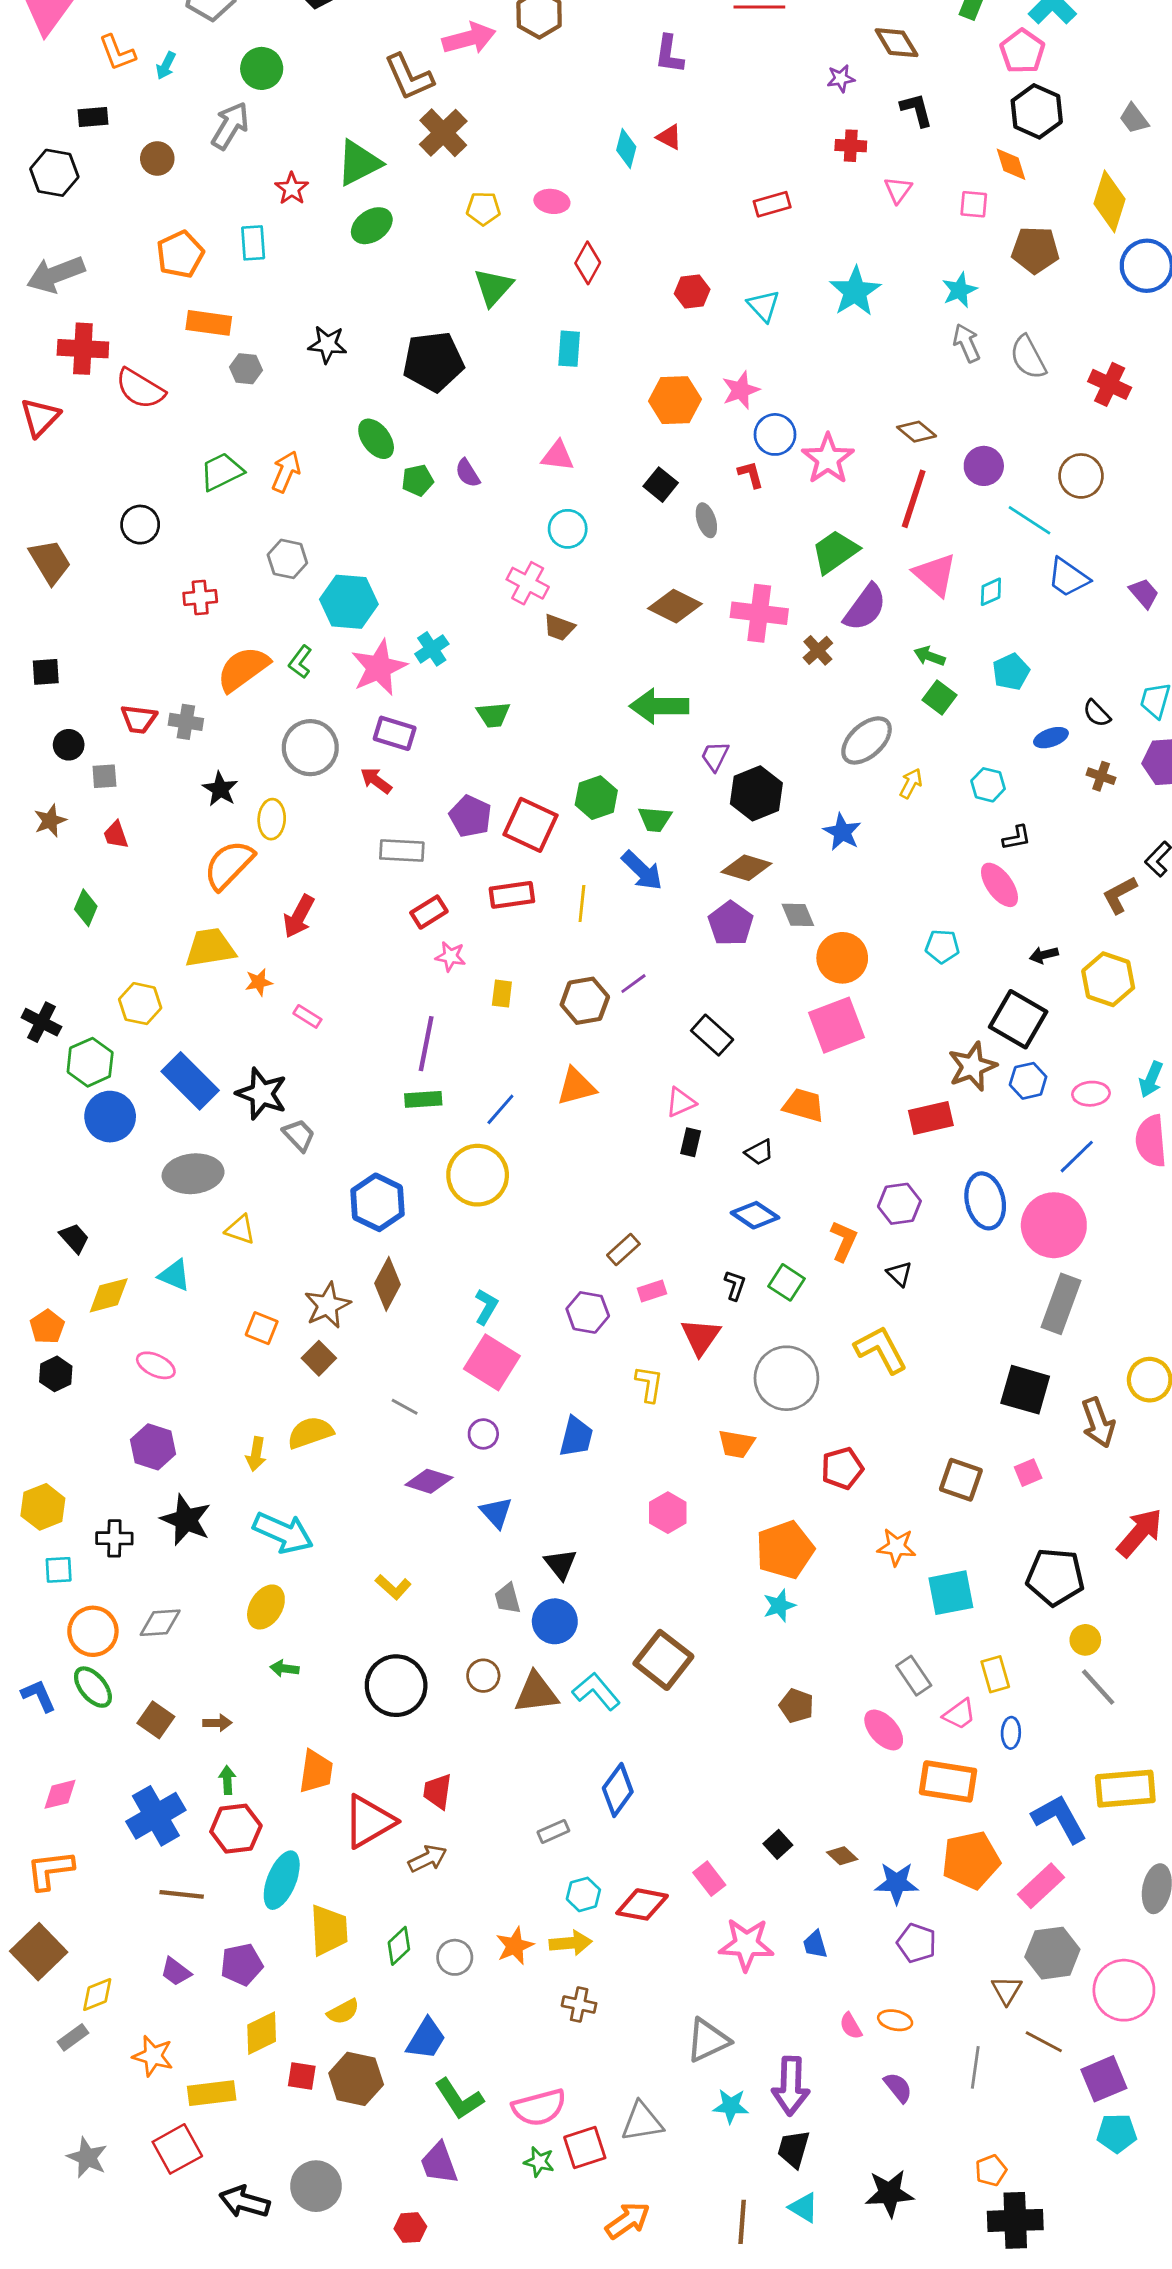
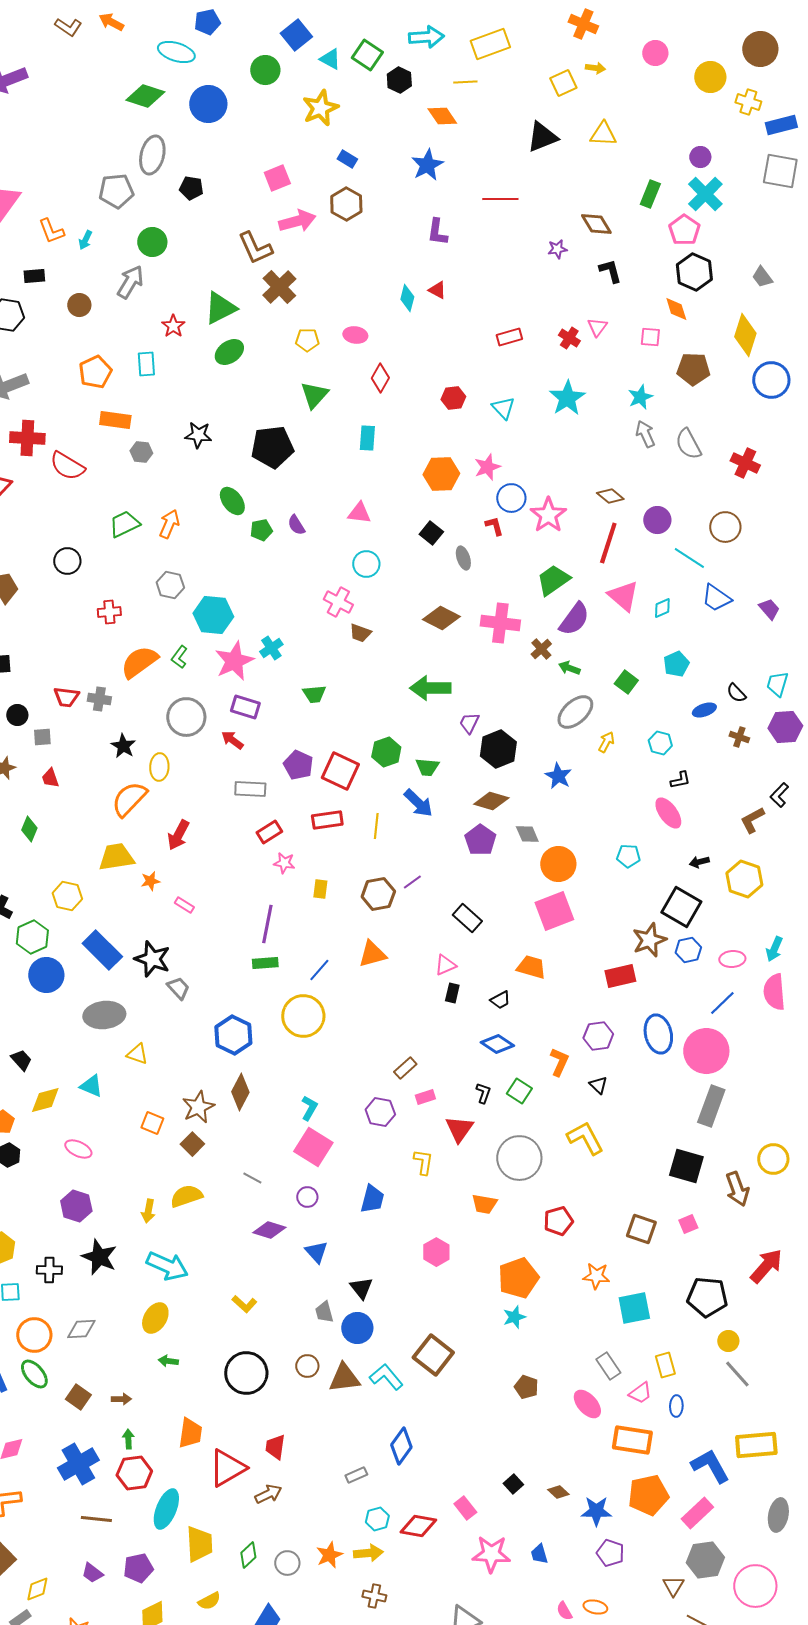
red cross: (851, 146) -> (569, 338), moved, turned 30
green arrow: (929, 656) -> (569, 668), moved

